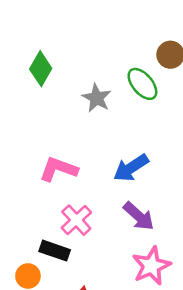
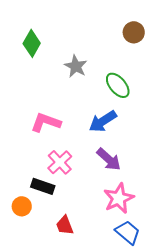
green ellipse: (142, 84) -> (118, 85), moved

